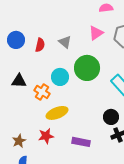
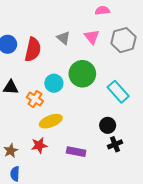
pink triangle: (96, 33) -> (92, 37), turned -35
gray triangle: (65, 42) -> (63, 38), moved
red semicircle: (40, 45) -> (33, 50), size x1.6

